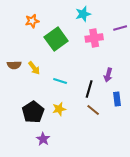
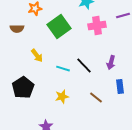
brown semicircle: (14, 65) -> (17, 29), moved
black line: (89, 89) -> (84, 66), moved, turned -60
black pentagon: (33, 112) -> (23, 88), moved

